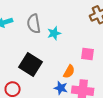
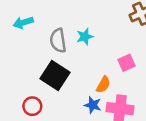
gray semicircle: (34, 24) -> (58, 41), moved
pink square: (88, 54) -> (127, 63), turned -32

